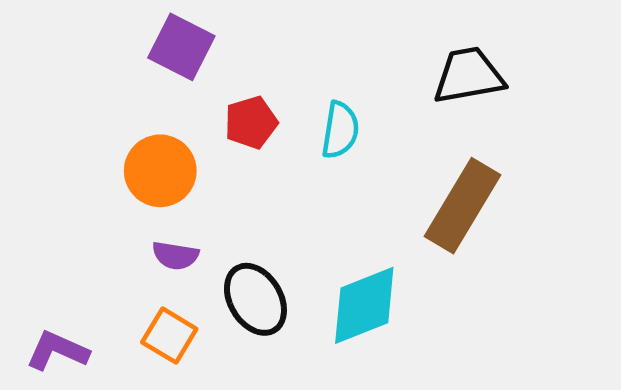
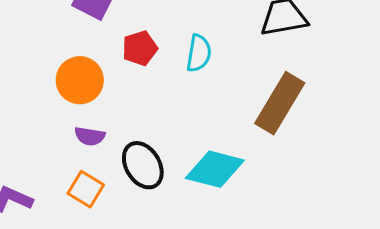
cyan diamond: (364, 305) -> (215, 169), turned 36

